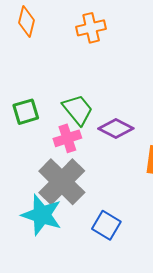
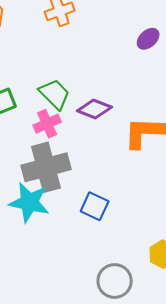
gray cross: (62, 182) -> (46, 167), turned 36

